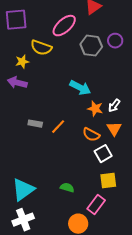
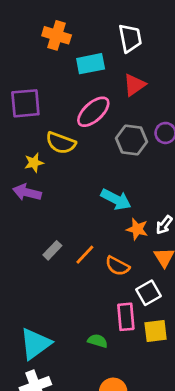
gray rectangle: (35, 124) -> (52, 250), turned -56
orange semicircle: (91, 135) -> (117, 266), moved
pink rectangle: (96, 205) -> (126, 317), moved, turned -42

